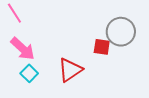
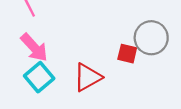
cyan square: (29, 73) -> (39, 77), size x1.4

